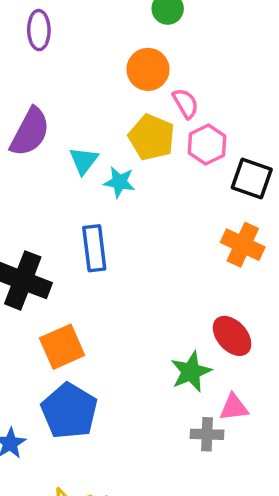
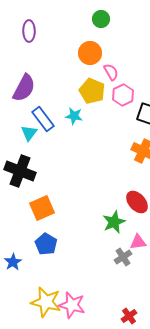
cyan triangle: (84, 161) -> (29, 133), moved
blue rectangle: (94, 248) -> (43, 119), moved, turned -30
blue pentagon: (69, 411) -> (46, 244), size x0.7
gray cross: (207, 434) -> (123, 257), turned -36

